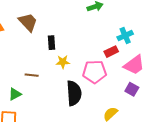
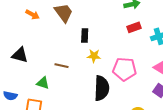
red rectangle: (111, 52) -> (134, 27), moved
green triangle: (15, 94) -> (43, 83), turned 40

